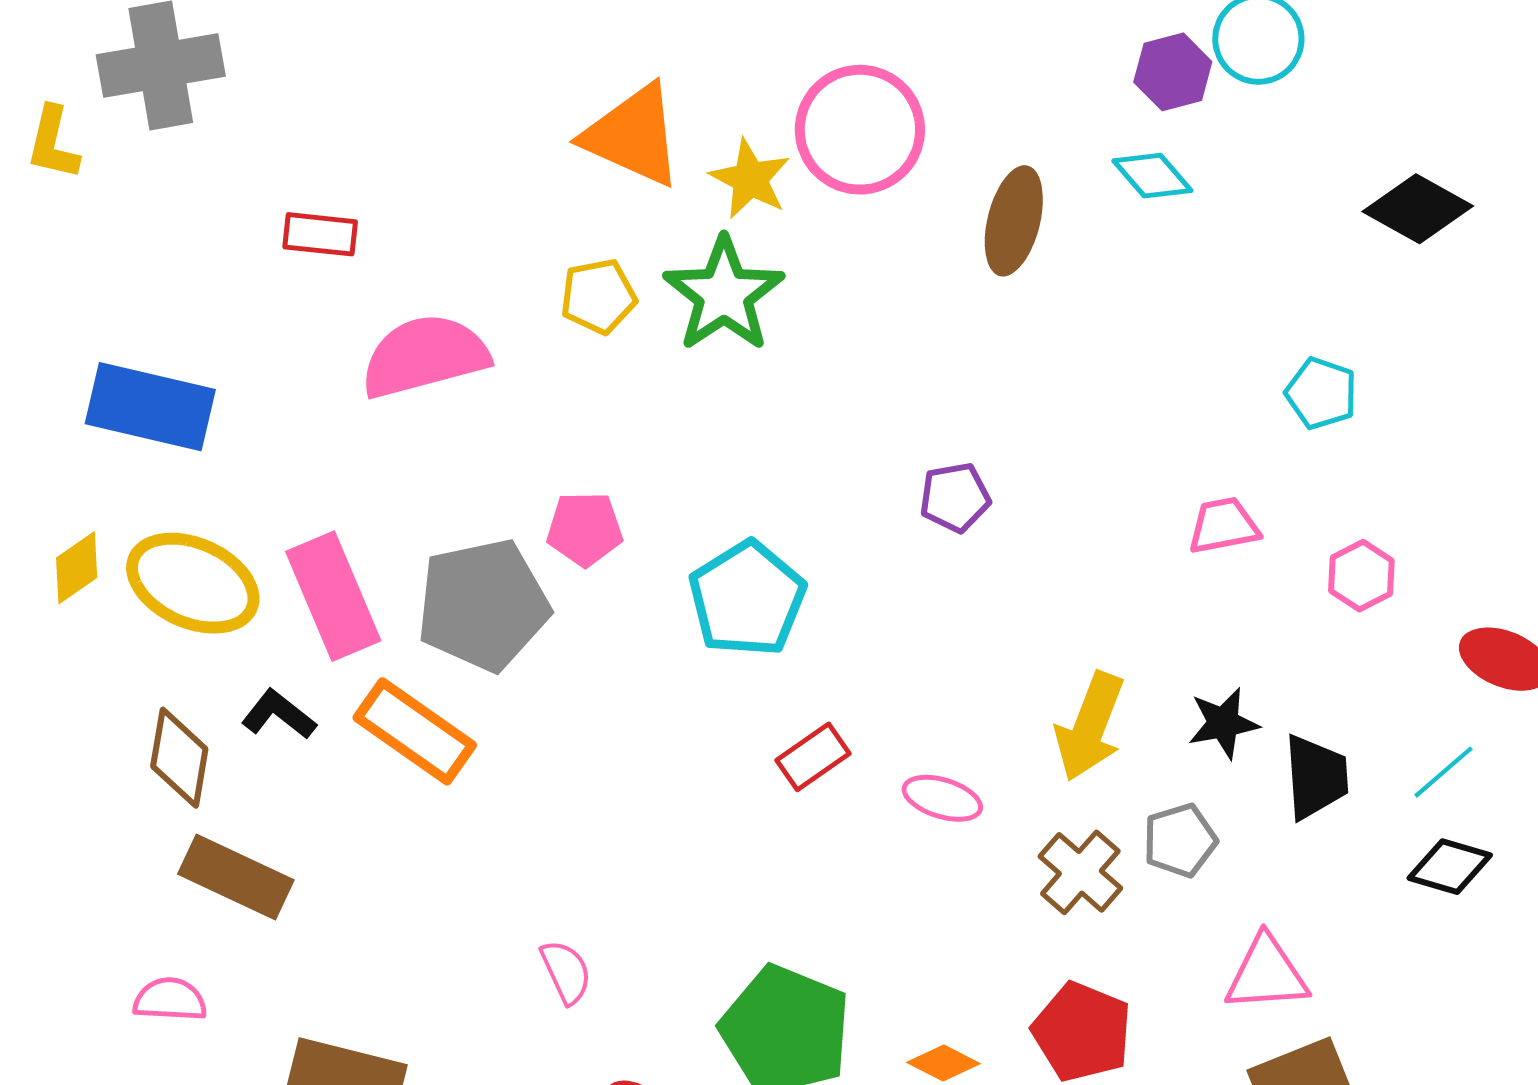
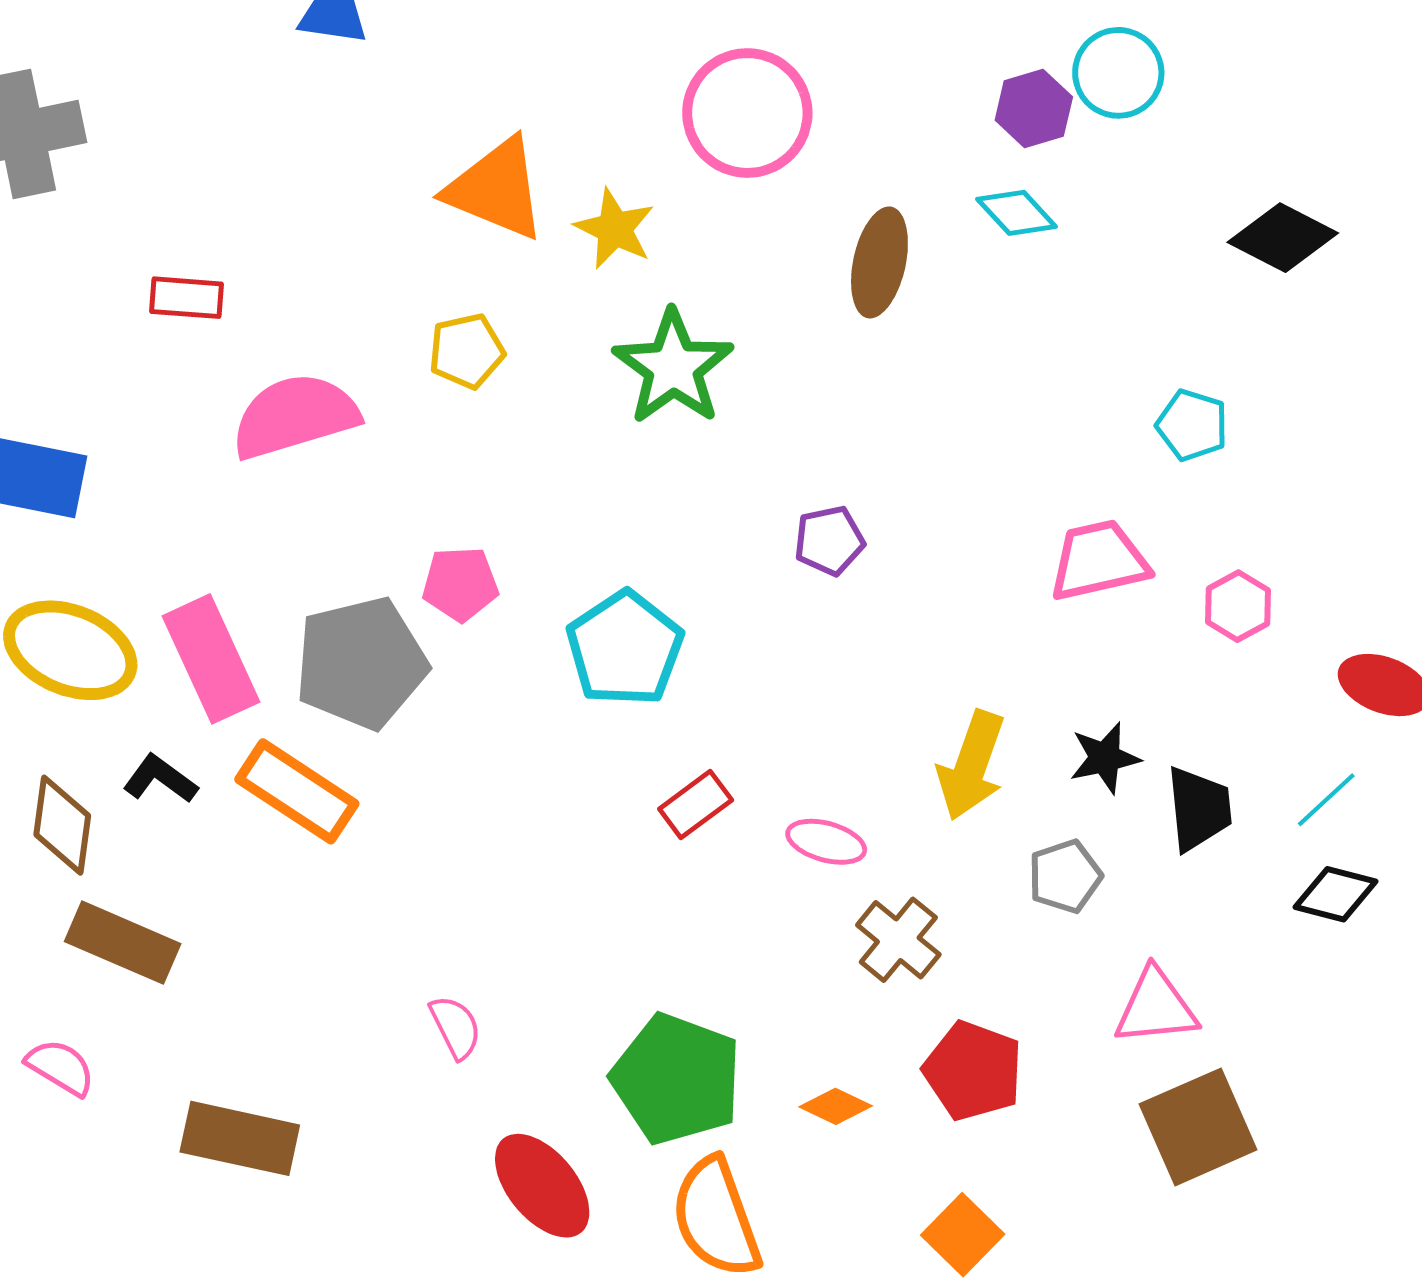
pink circle: (860, 130) -> (747, 113), moved
green star: (724, 294) -> (673, 367), moved
pink trapezoid: (1224, 526) -> (1099, 560), size x1.4
brown cross: (1080, 872) -> (898, 940), moved
pink semicircle: (170, 1000) -> (61, 1067), turned 30

